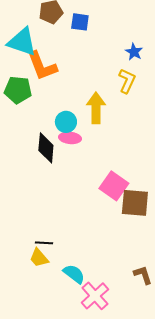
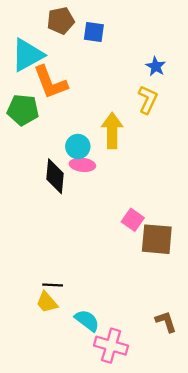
cyan triangle: (22, 42) -> (27, 55), turned -48
pink square: (114, 186) -> (133, 220), size x0.7
pink cross: (95, 296) -> (111, 346), turned -32

